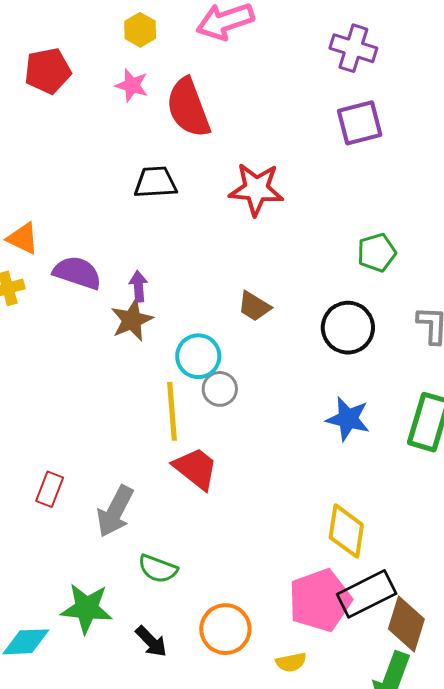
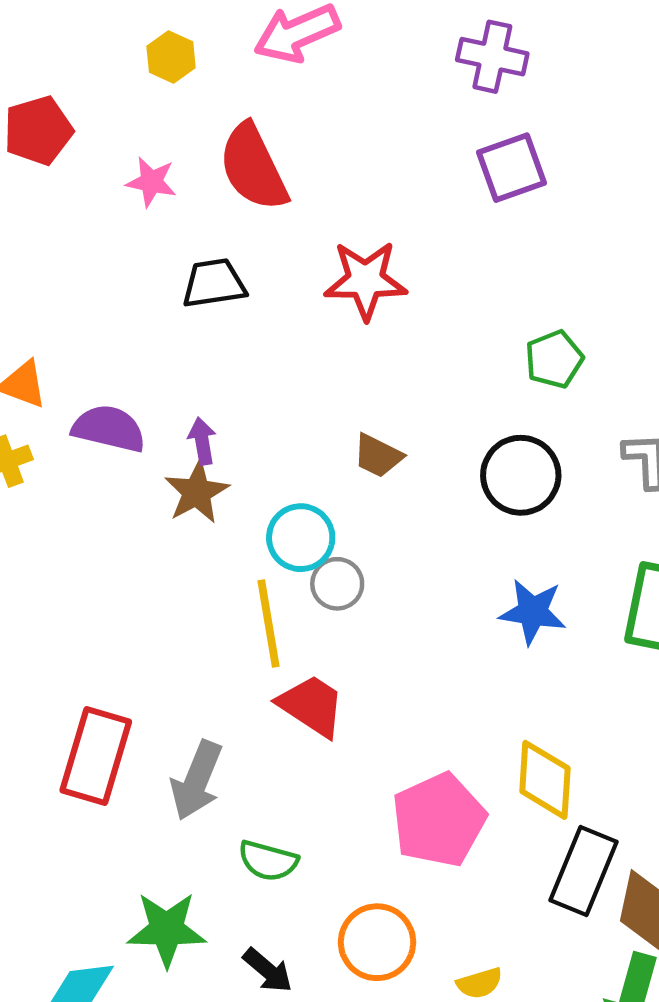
pink star: (132, 85) -> (151, 182), moved
red rectangle: (50, 489) -> (96, 756), size x1.8
black rectangle: (367, 594) -> (583, 871), turned -36
pink pentagon: (320, 600) -> (439, 820), moved

